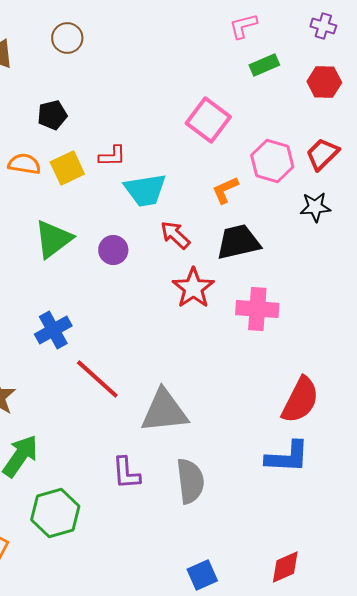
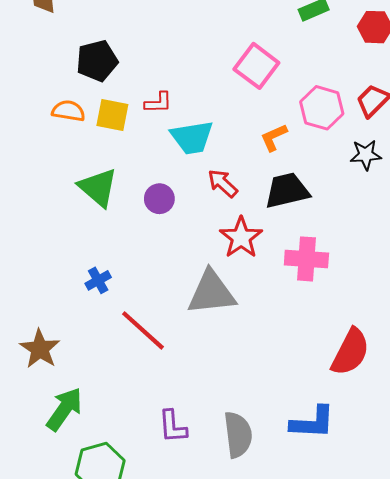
black pentagon: (52, 115) -> (97, 61), size x1.4
yellow square: (67, 168) -> (112, 115), turned 36
green triangle: (53, 239) -> (98, 187), turned -42
blue cross: (53, 330) -> (98, 280), size x0.7
gray triangle: (164, 411) -> (211, 293), moved
blue L-shape: (287, 457) -> (313, 422), moved

